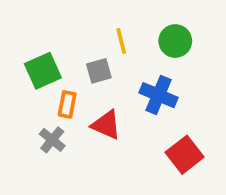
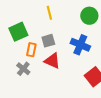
yellow line: (121, 41) -> (49, 13), moved
gray square: (99, 71) -> (48, 41), moved

